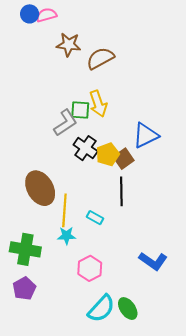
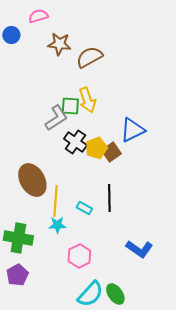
blue circle: (30, 14) -> (11, 35), moved
black line: (121, 191) -> (109, 198), moved

